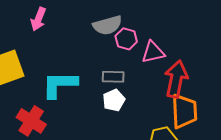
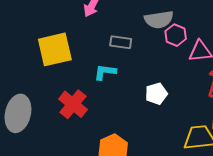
gray rectangle: (113, 77) -> (121, 42), moved
cyan L-shape: (60, 85) -> (105, 72), size x0.6

